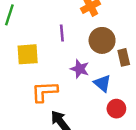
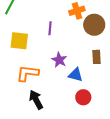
brown circle: (102, 40) -> (94, 25), moved
blue triangle: (102, 83) -> (75, 75), turned -35

